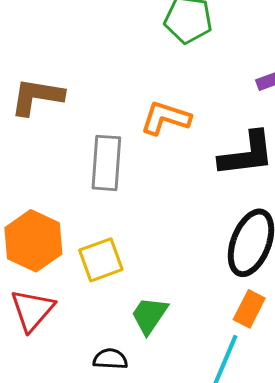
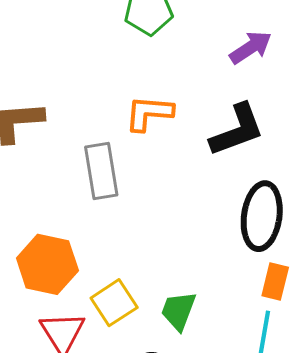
yellow square: (101, 260) -> (114, 303), moved

